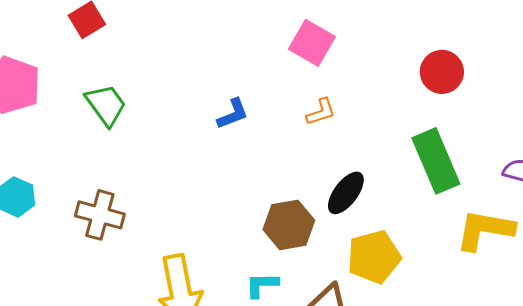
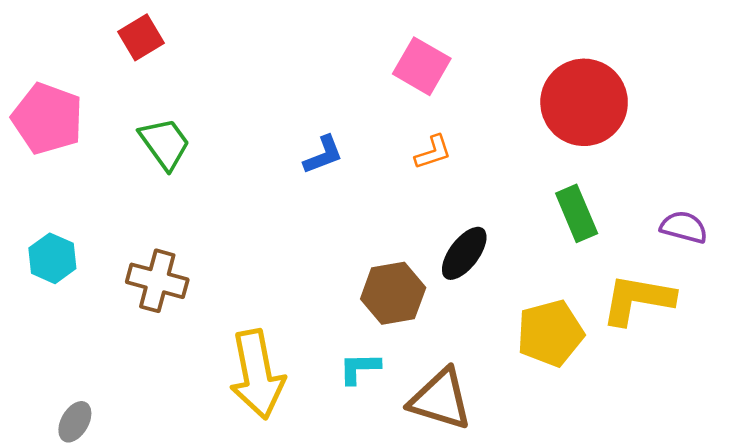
red circle: (442, 72) -> (584, 102), size x1.6
green rectangle: (436, 161) -> (577, 213), size x0.7
yellow pentagon: (374, 257) -> (550, 333), moved

